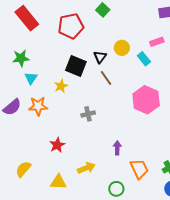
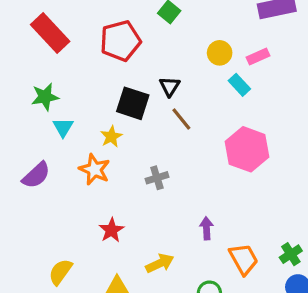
yellow circle: (122, 48) -> (220, 53), moved
orange star: (38, 106) -> (94, 169), moved, turned 30

